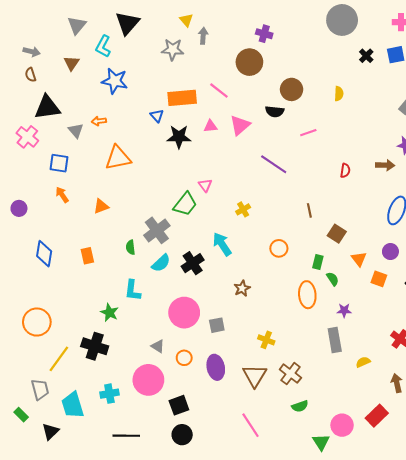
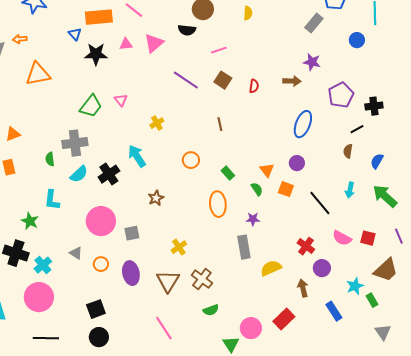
green trapezoid: (185, 204) -> (91, 106), moved
orange triangle: (101, 206) -> (13, 134), moved
gray cross: (157, 230) -> (75, 143), turned 30
brown square: (337, 234) -> (223, 80), moved
green rectangle: (318, 262) -> (228, 173), turned -56
green semicircle: (333, 279) -> (257, 189), moved
yellow cross: (266, 340) -> (179, 247), turned 35
yellow semicircle: (363, 362) -> (271, 268), size x1.5
pink circle: (148, 380) -> (39, 297), moved
cyan cross: (109, 394) -> (43, 265), moved, turned -30

